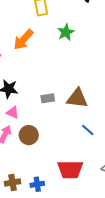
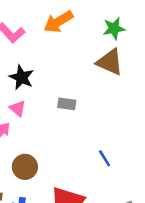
brown triangle: (77, 98) -> (110, 62), moved
brown circle: (29, 135) -> (25, 167), moved

